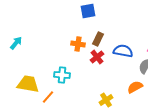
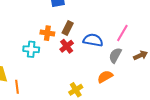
cyan cross: (62, 75) -> (31, 49), moved
orange line: (48, 97) -> (17, 87), turned -48

